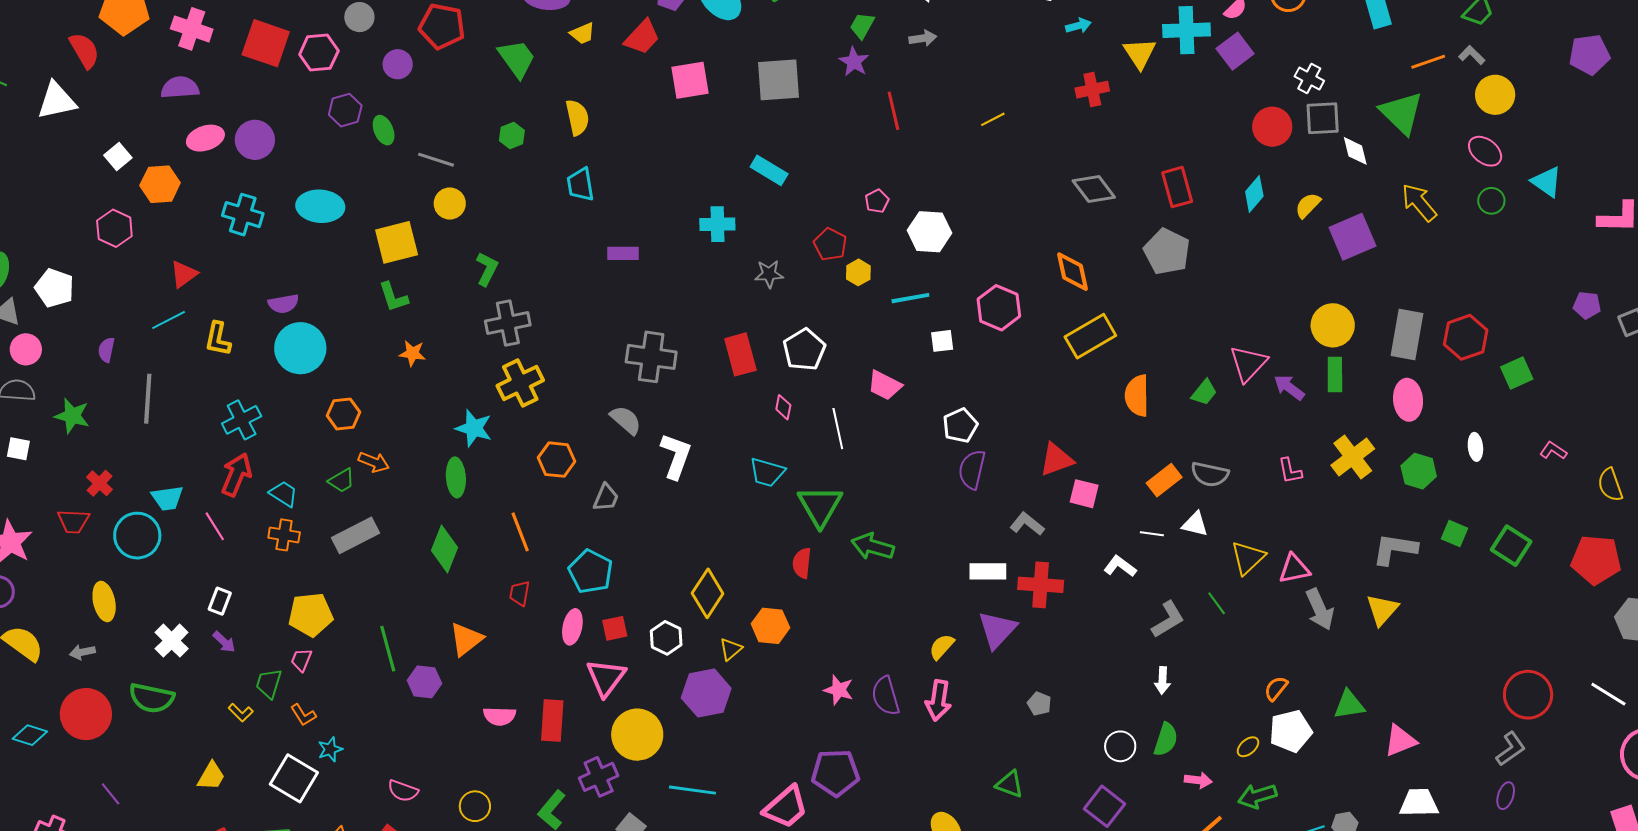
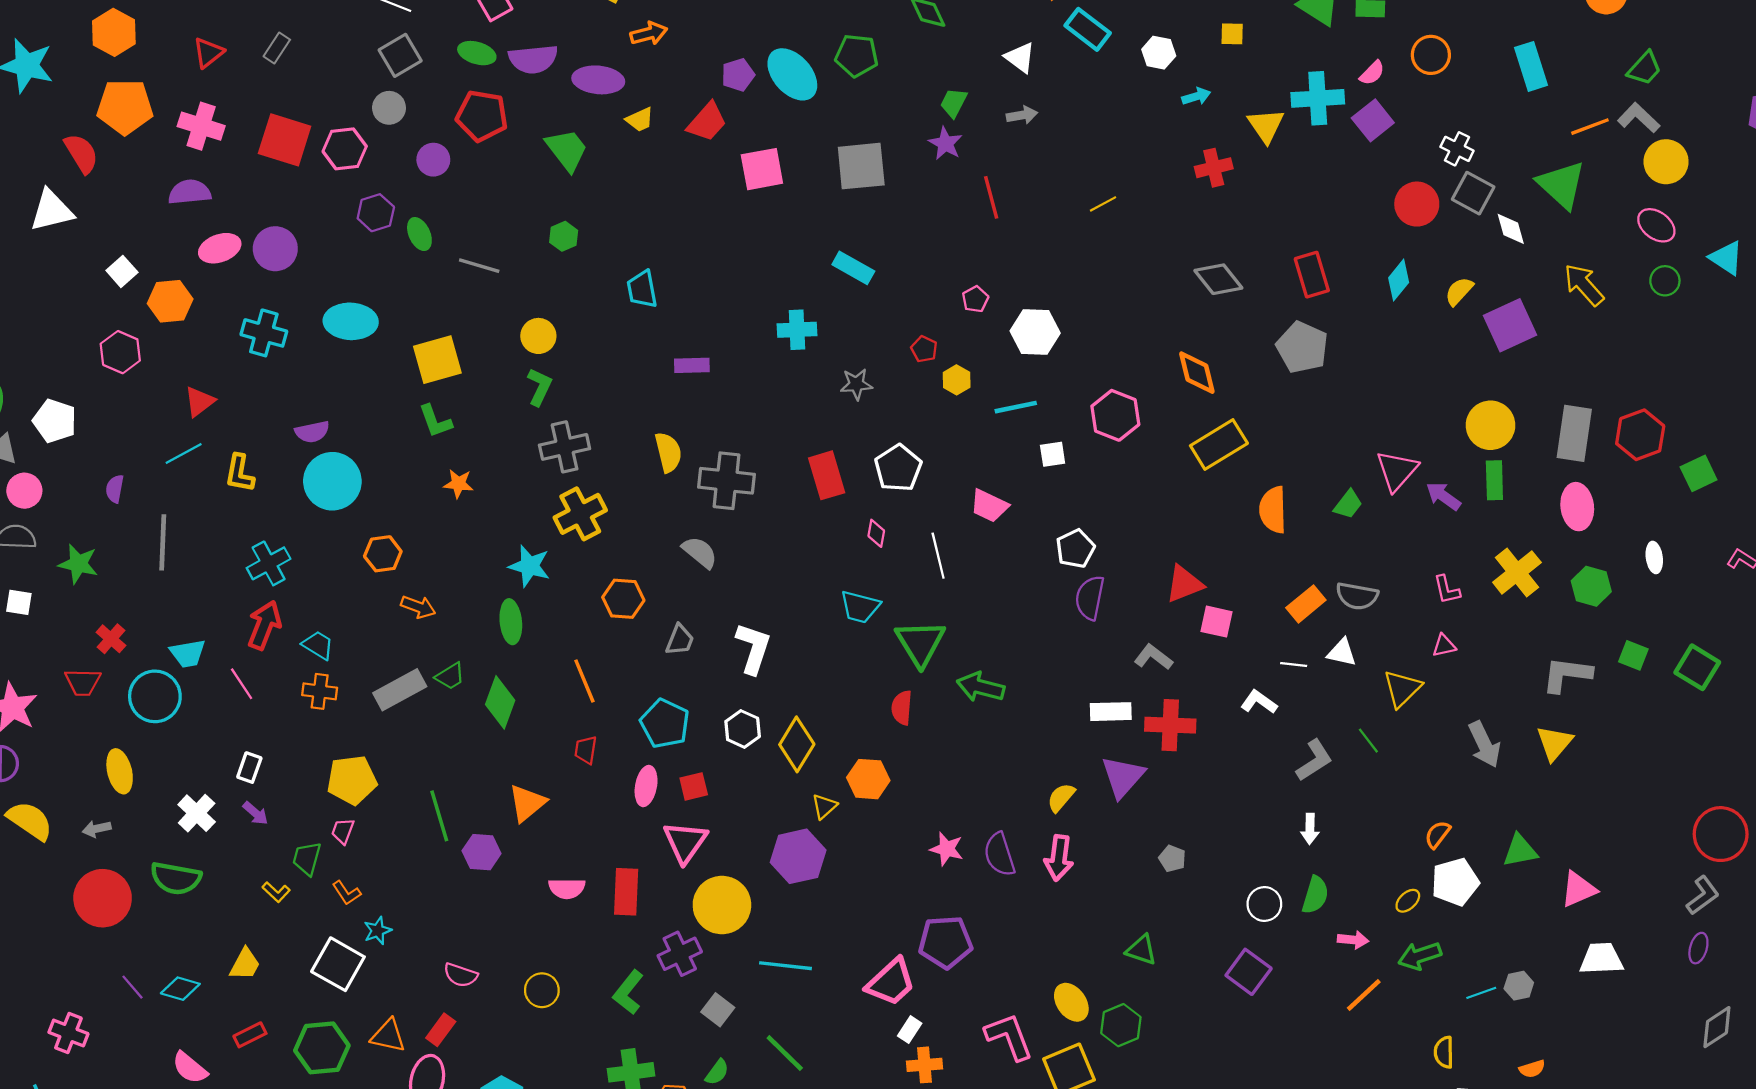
gray L-shape: (1472, 55) -> (1639, 118), size x1.4
yellow semicircle: (577, 117) -> (668, 452), moved
gray square: (1323, 118) -> (1473, 193), turned 33
yellow circle: (450, 203) -> (538, 336), moved
red pentagon: (830, 244) -> (924, 349), size x0.7
white L-shape: (676, 456) -> (753, 648), moved
green trapezoid: (342, 481) -> (450, 676), moved
pink triangle: (1294, 569) -> (1444, 646), moved, size x0.7
white hexagon: (666, 638) -> (743, 729), moved
cyan diamond: (30, 735) -> (180, 989), moved

